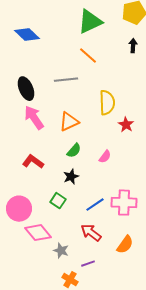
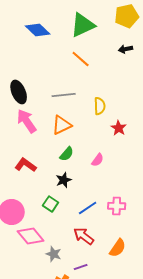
blue diamond: (27, 35) -> (38, 30), moved
black arrow: (133, 46) -> (126, 49), turned -104
gray line: (66, 80) -> (64, 95), moved
yellow semicircle: (107, 103) -> (100, 106), size x0.7
pink cross: (124, 203) -> (117, 206), size x0.7

